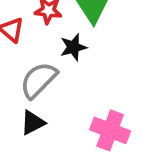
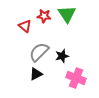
black star: (73, 47) -> (62, 56), moved

